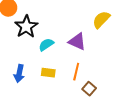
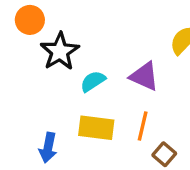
yellow rectangle: (48, 73) -> (96, 128), size x1.5
blue arrow: (19, 74) -> (48, 148), moved

